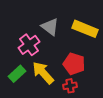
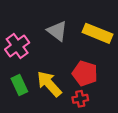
pink cross: (29, 45) -> (17, 46), moved
green rectangle: (17, 74) -> (19, 85), turned -72

